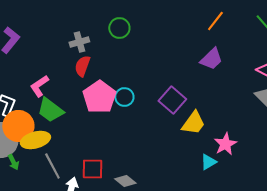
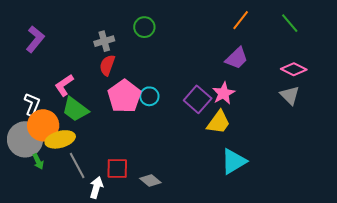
pink star: (225, 144) -> (224, 93), moved
cyan triangle: (208, 162) -> (234, 161), size x1.6

